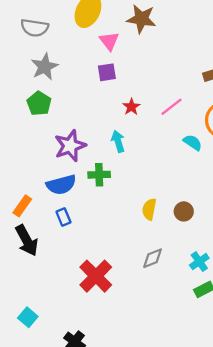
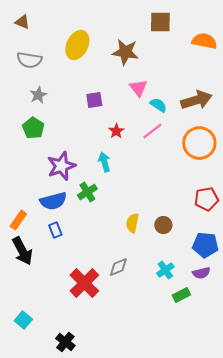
pink triangle: (109, 41) -> (138, 88), moved
gray star: (45, 67) -> (38, 95), size x0.7
cyan semicircle: (193, 142) -> (158, 105), moved
green cross: (99, 175) -> (87, 192), turned -30
gray diamond: (153, 258) -> (118, 267), moved
cyan cross: (199, 262) -> (165, 270), moved

